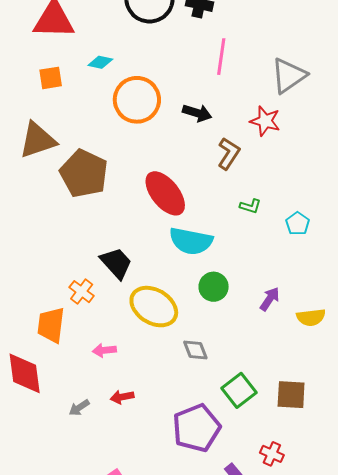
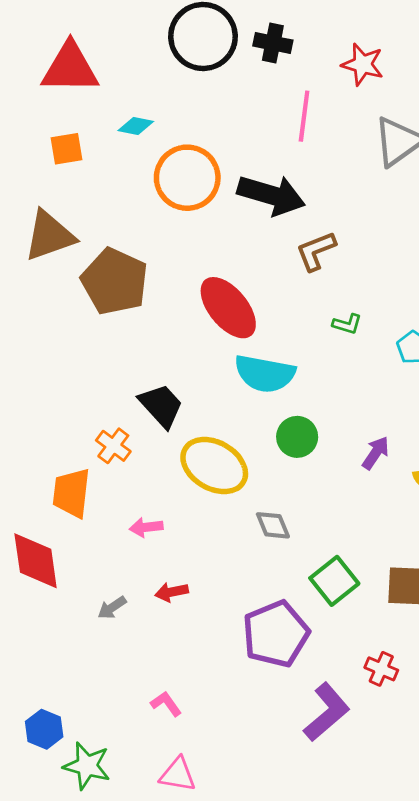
black arrow: (197, 113) -> (271, 195), size x1.6
red star: (265, 121) -> (363, 64), moved
brown L-shape: (229, 153) -> (316, 251), turned -144

